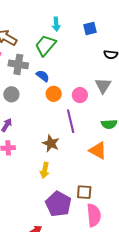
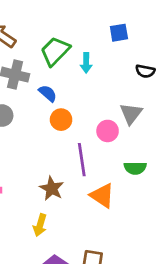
cyan arrow: (56, 24) -> (86, 63), moved
pink circle: (80, 95) -> (108, 131), moved
orange triangle: (98, 150) -> (102, 196), moved

